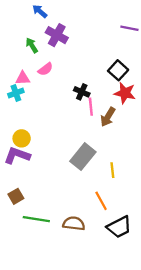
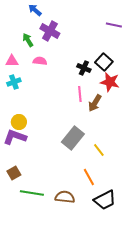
pink semicircle: (45, 69) -> (40, 61), turned -136
pink triangle: (23, 78) -> (12, 61), moved
black cross: (82, 92) -> (84, 68), moved
yellow line: (112, 170) -> (99, 150), turned -32

